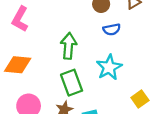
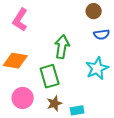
green rectangle: (72, 83) -> (50, 76), moved

